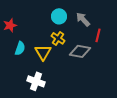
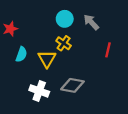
red line: (98, 35) -> (108, 50), moved
gray diamond: (80, 51) -> (72, 85), moved

